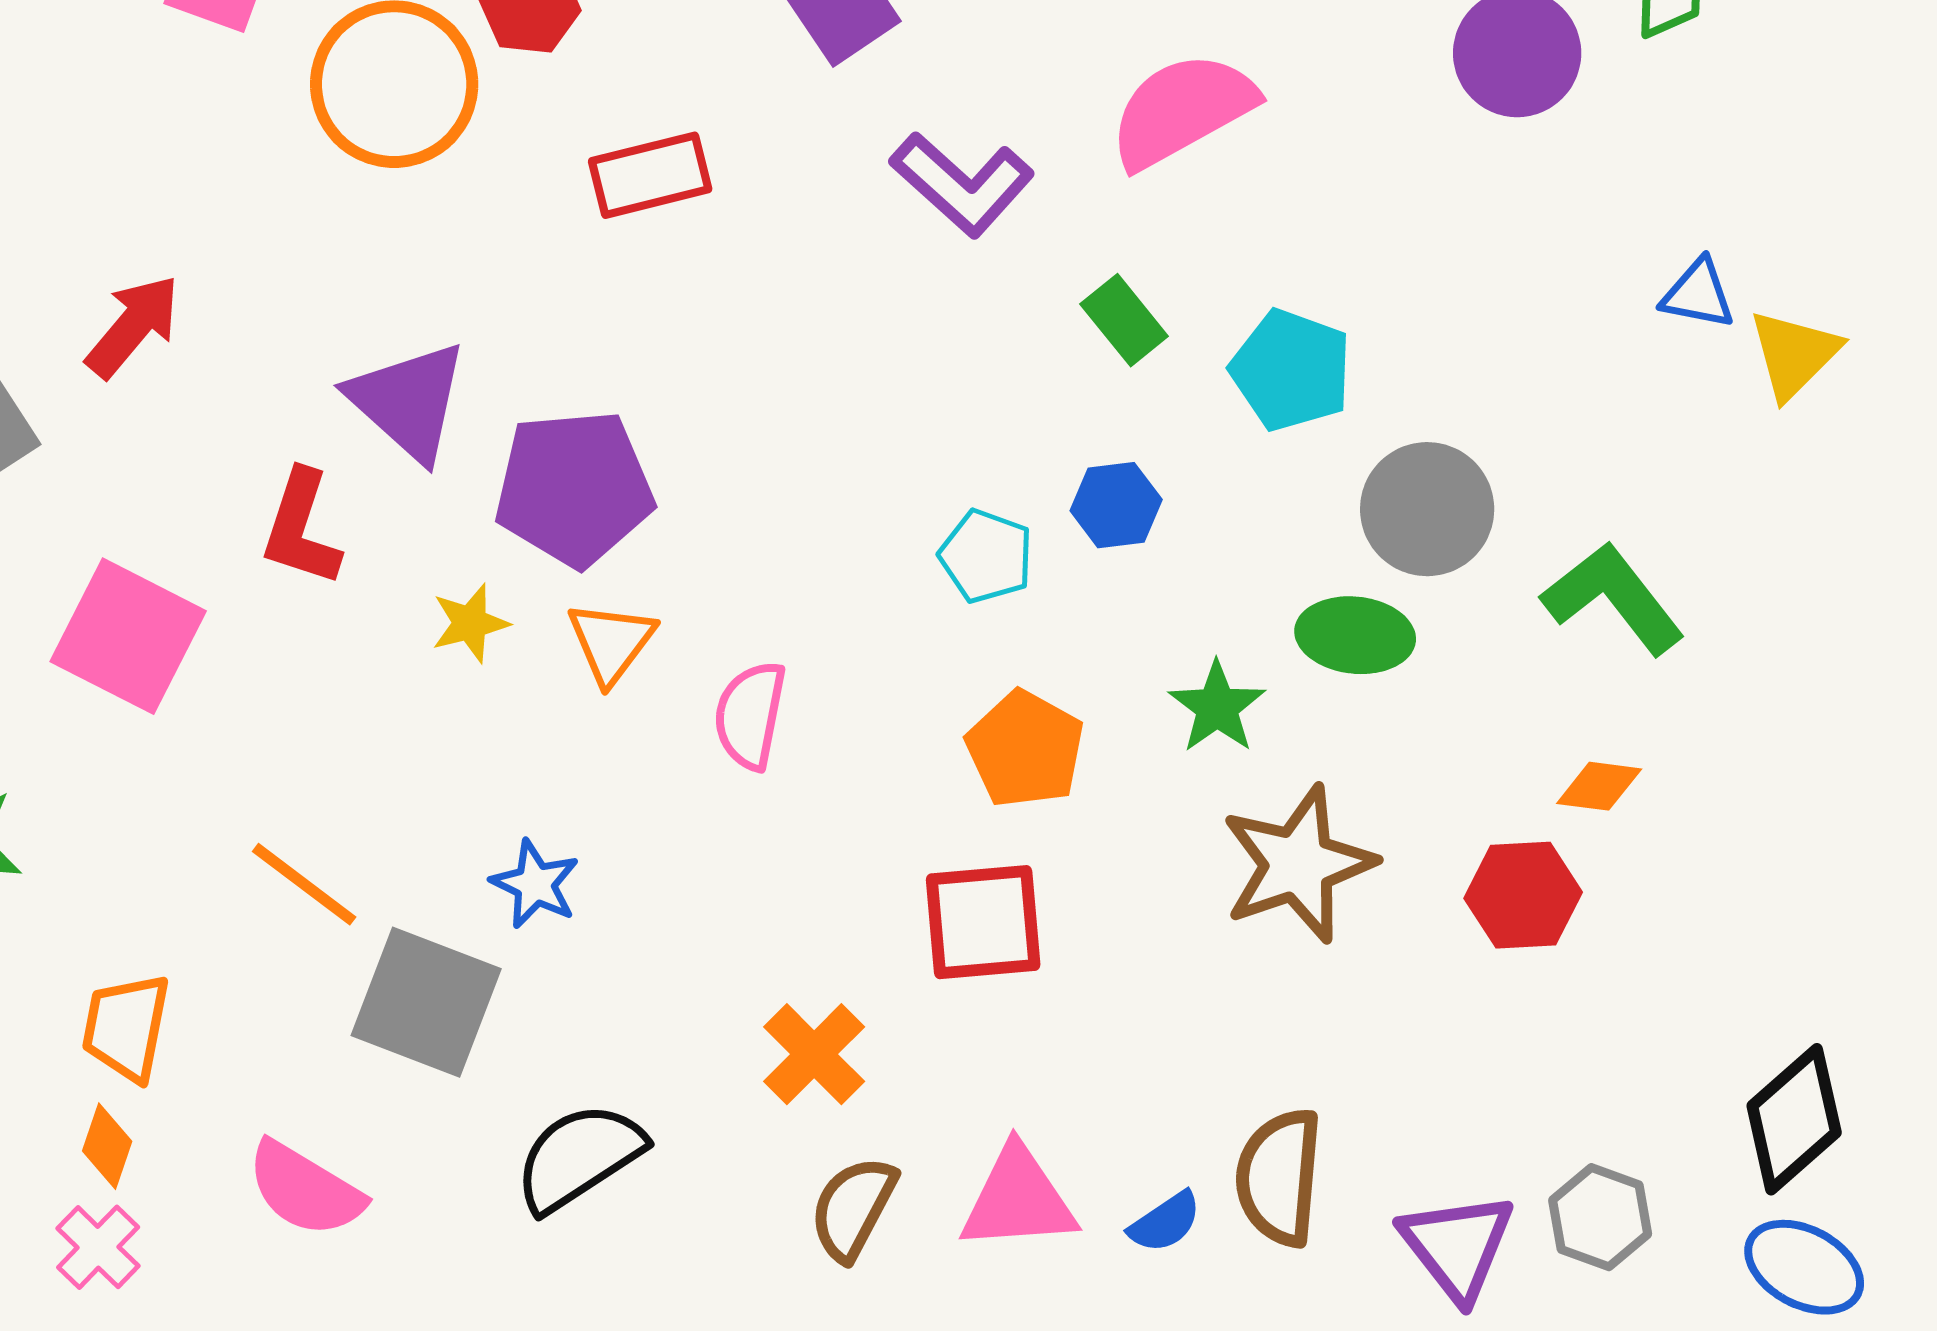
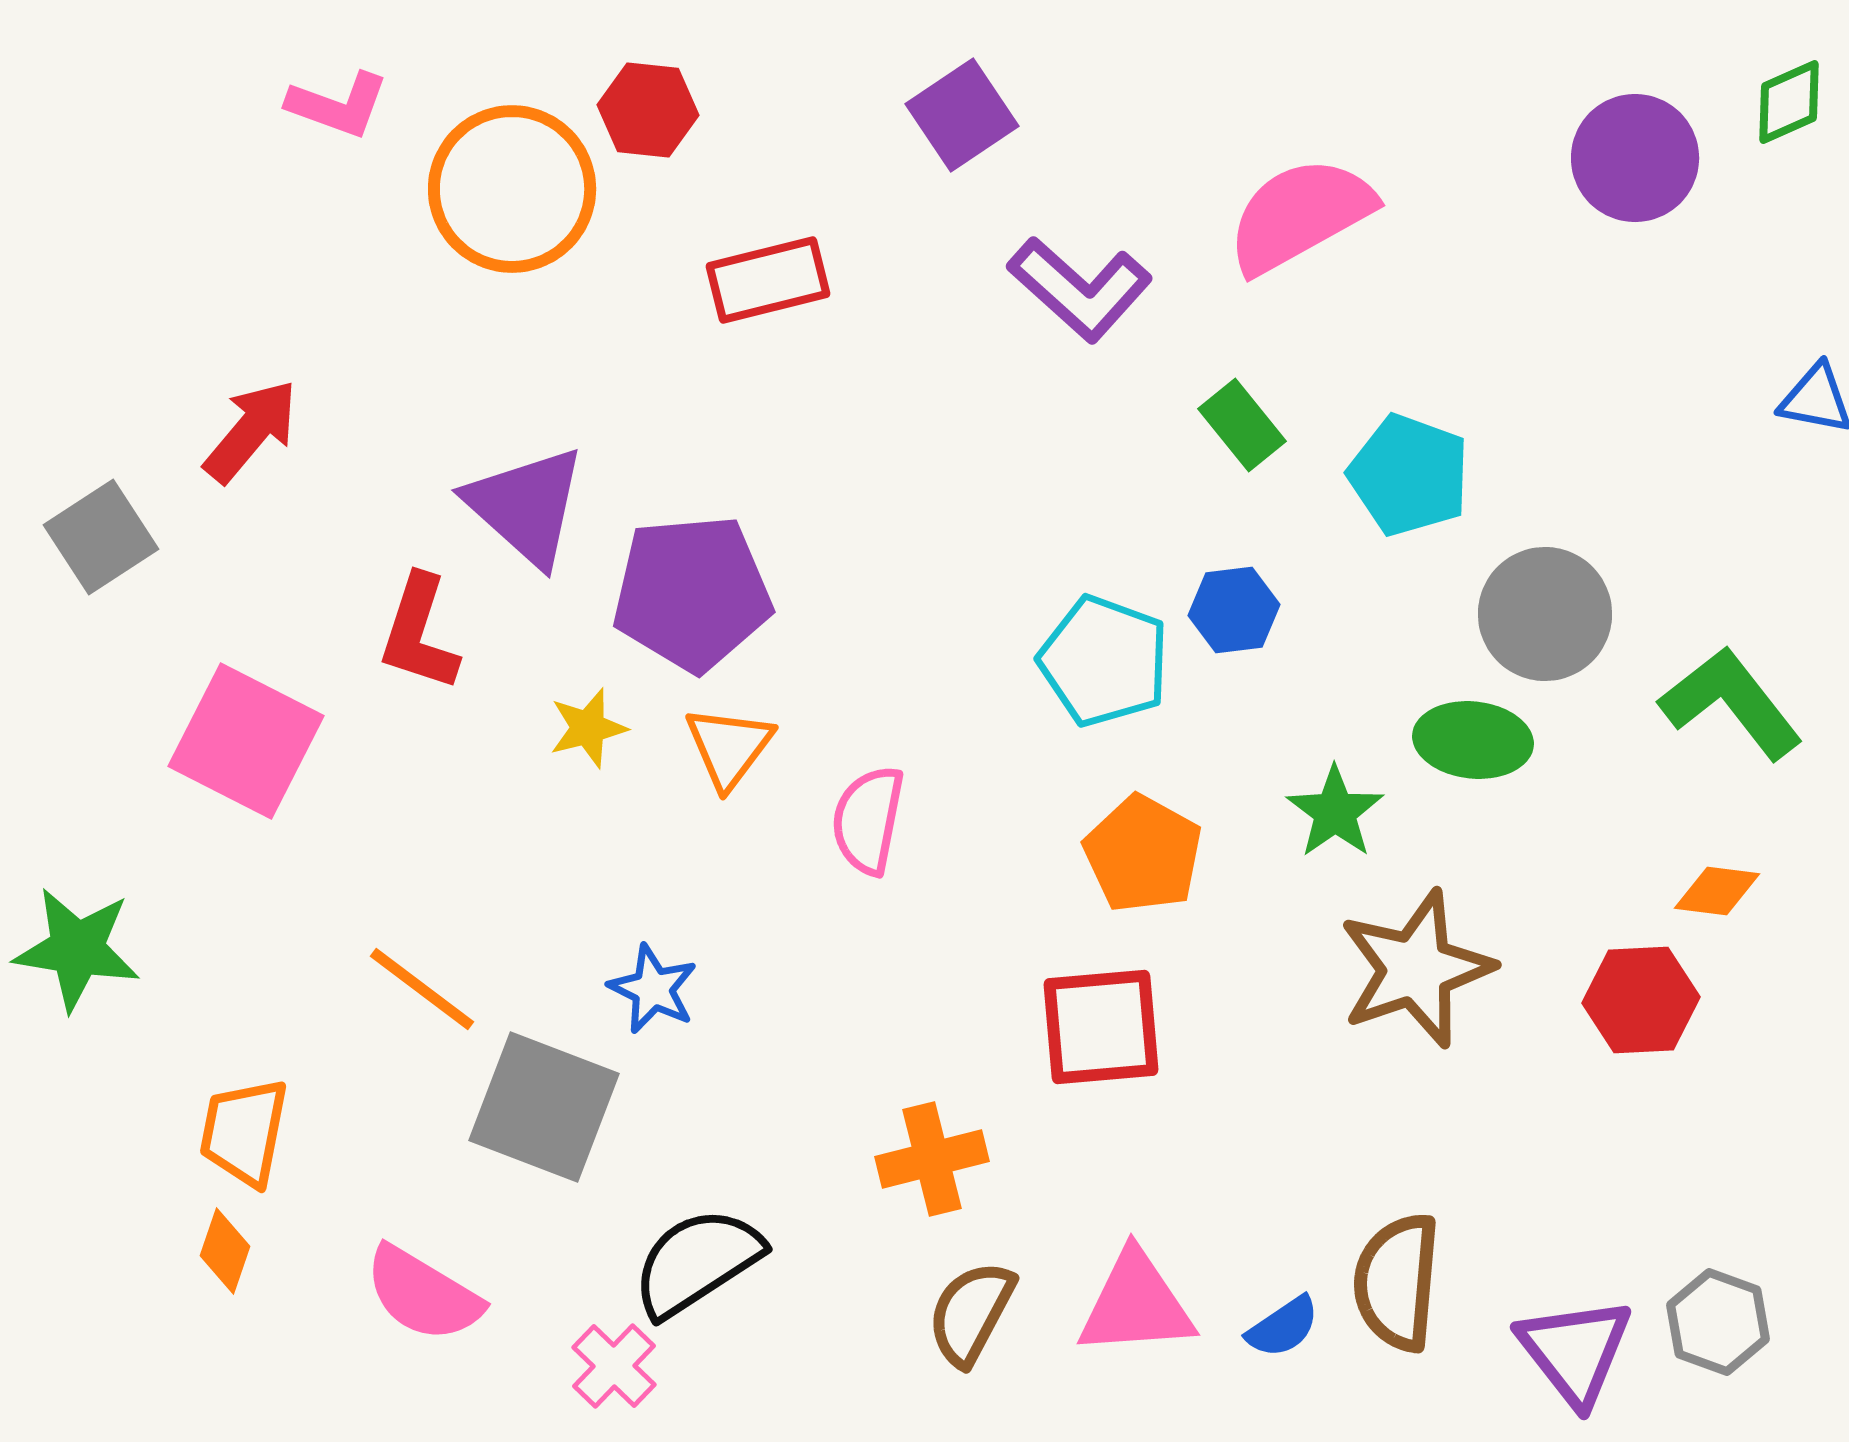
cyan pentagon: (986, 556) -> (1104, 661), size x1.4
orange cross: (814, 1054) -> (932, 1159), turned 31
pink cross: (98, 1247) -> (614, 1366), moved

